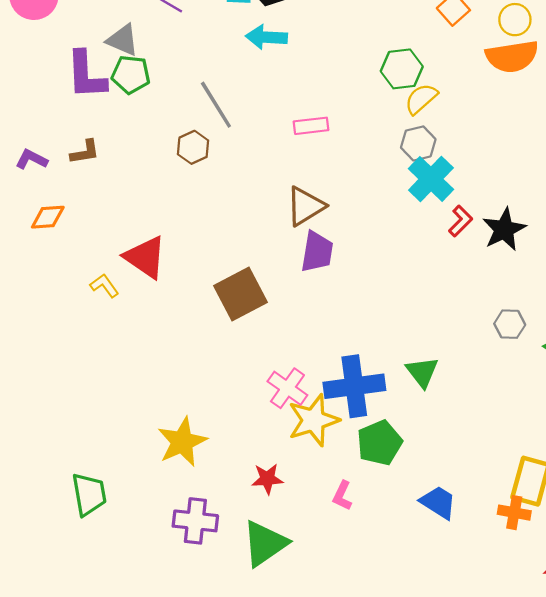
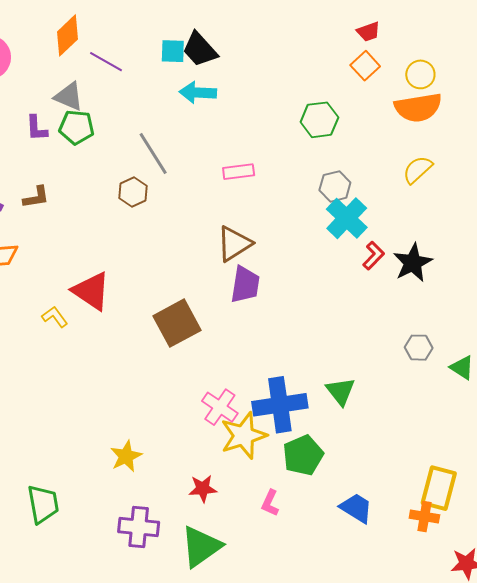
purple L-shape: (86, 75) -> (37, 128), size x0.6
yellow semicircle: (421, 99) -> (418, 170), moved
yellow star: (182, 442) -> (126, 456), size x0.7

